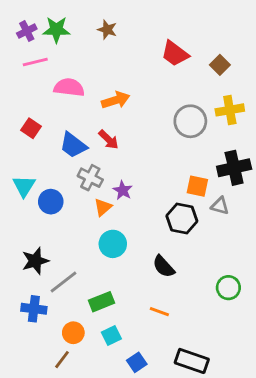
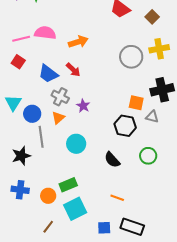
pink line: (35, 62) -> (21, 39), moved
orange triangle: (103, 207) -> (58, 118), moved
gray line: (63, 282) -> (41, 137), moved, turned -60
green circle: (228, 288) -> (148, 156), moved
orange line: (159, 312) -> (117, 198), moved
orange circle: (73, 333) -> (48, 196), moved
cyan square: (111, 336) -> (75, 209), size x1.6
brown line: (62, 360) -> (48, 227), moved
blue square: (137, 362) -> (104, 228), moved, turned 32

